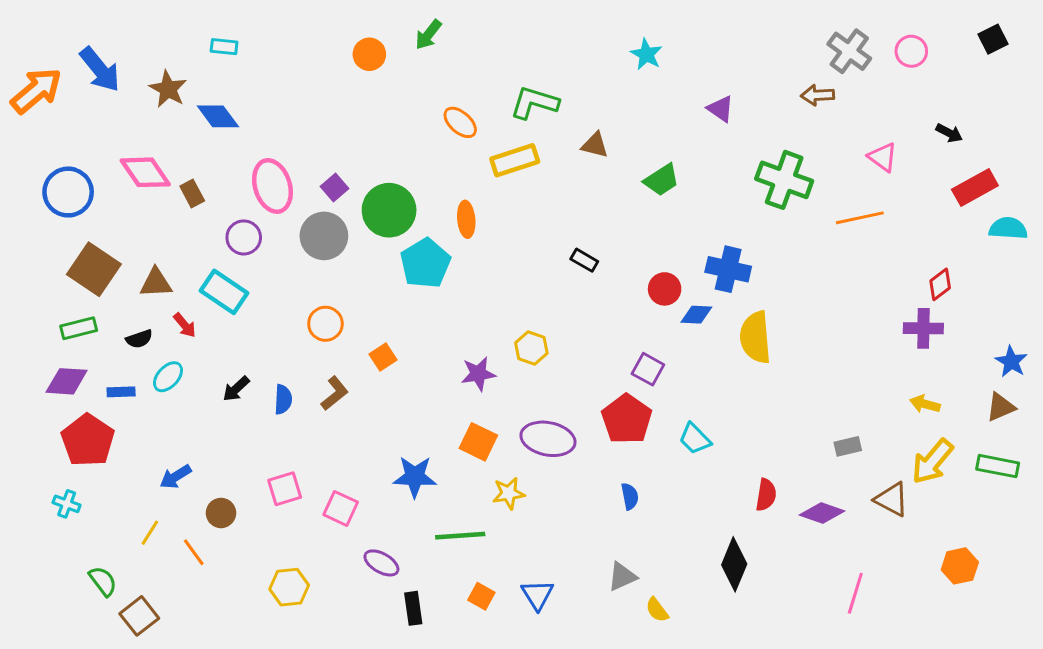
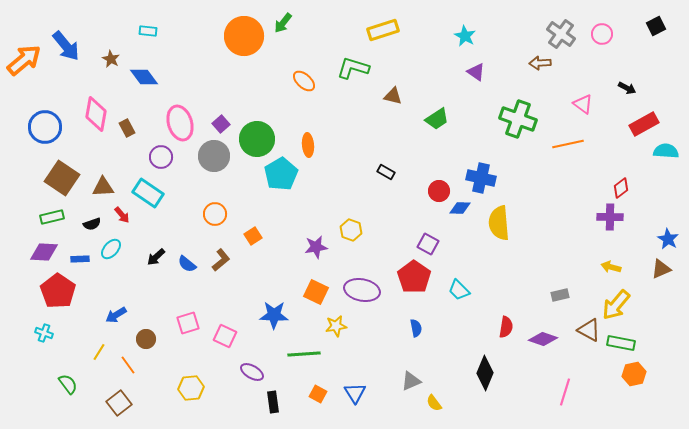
orange circle: (369, 54) -> (244, 36), size x1.8
cyan star: (646, 54) -> (465, 36), moved
brown star: (168, 89) -> (111, 59), size x0.7
yellow rectangle: (515, 160) -> (383, 30), moved
pink diamond: (145, 172) -> (96, 114), turned 44
blue semicircle: (283, 399) -> (187, 264), turned 126
green rectangle: (998, 466) -> (621, 343), moved
brown square: (139, 616) -> (119, 403), moved

